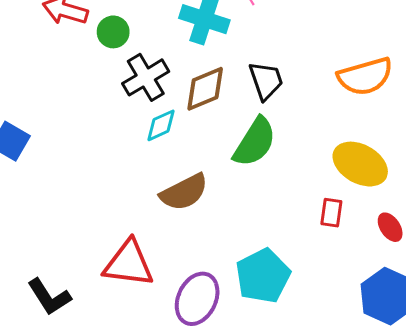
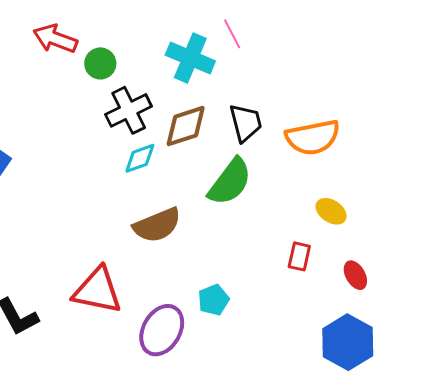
orange semicircle: (365, 76) -> (313, 137), moved
yellow ellipse: (360, 164) -> (331, 211), size x0.6
cyan pentagon: (263, 276) -> (214, 300), moved, size x0.6

